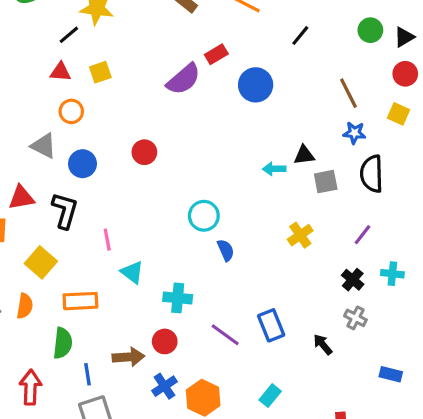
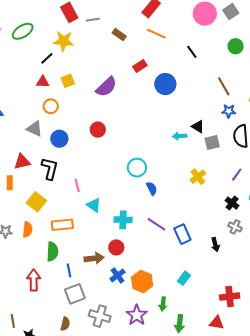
black line: (300, 36) -> (192, 52), turned -72
purple semicircle: (184, 79) -> (106, 87), moved
black triangle: (304, 155) -> (198, 127), turned 40
purple line: (225, 335) -> (157, 224), moved
black arrow: (323, 344) -> (215, 245), turned -152

